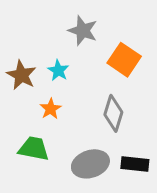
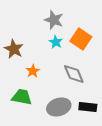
cyan star: (58, 70) -> (56, 42), moved
gray diamond: (113, 113) -> (74, 74), turned -40

